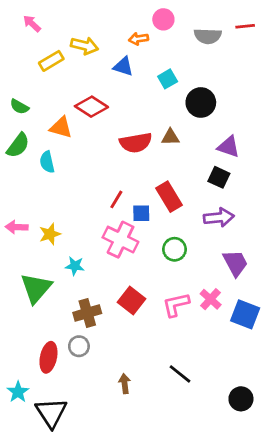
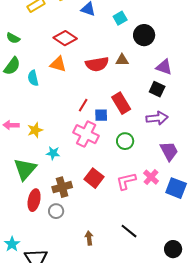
orange triangle: (61, 127) -> (58, 64), moved
red ellipse: (48, 357) -> (34, 200), moved

